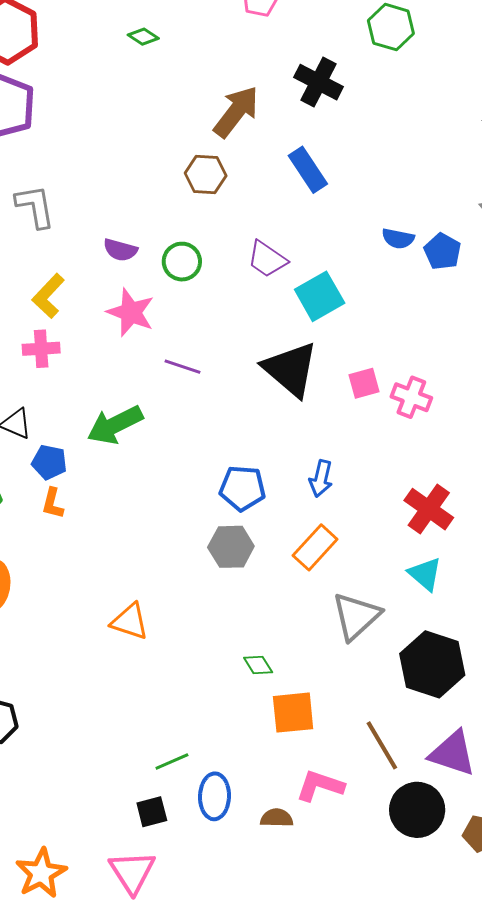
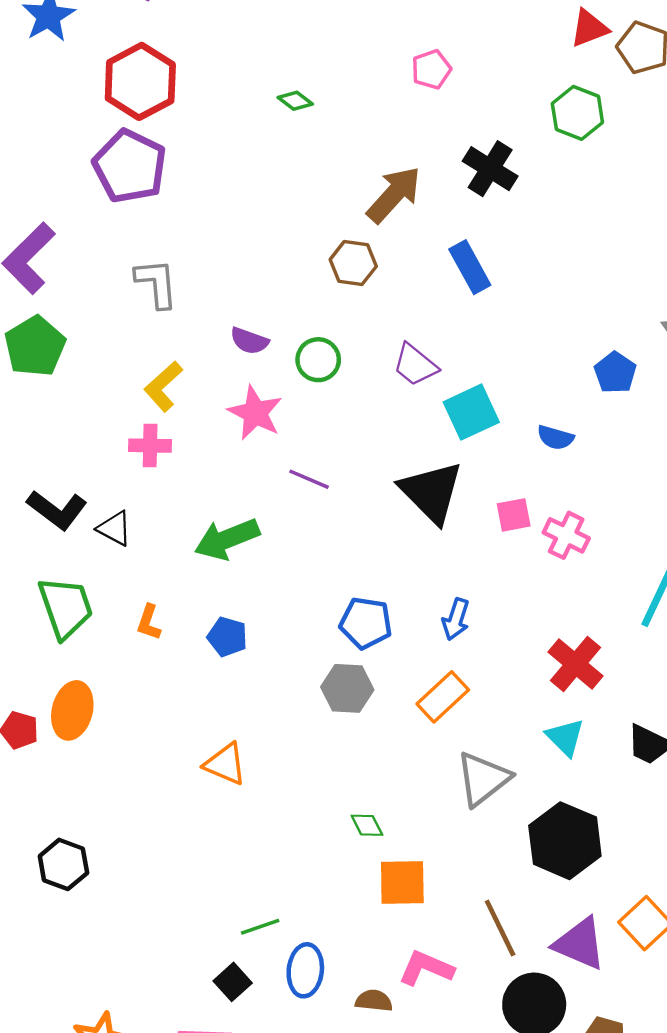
blue semicircle: (398, 239) -> (555, 438), moved
blue pentagon: (49, 462) -> (227, 637), moved
black square: (152, 812) -> (233, 982), turned -32

